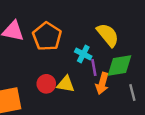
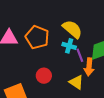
yellow semicircle: (108, 35) -> (72, 29), moved
yellow triangle: (66, 84) -> (76, 82), moved, turned 35

